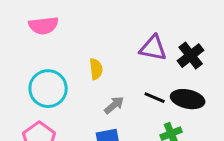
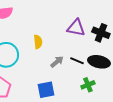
black cross: (191, 56) -> (101, 33), turned -30
gray arrow: (114, 105) -> (57, 62), moved

